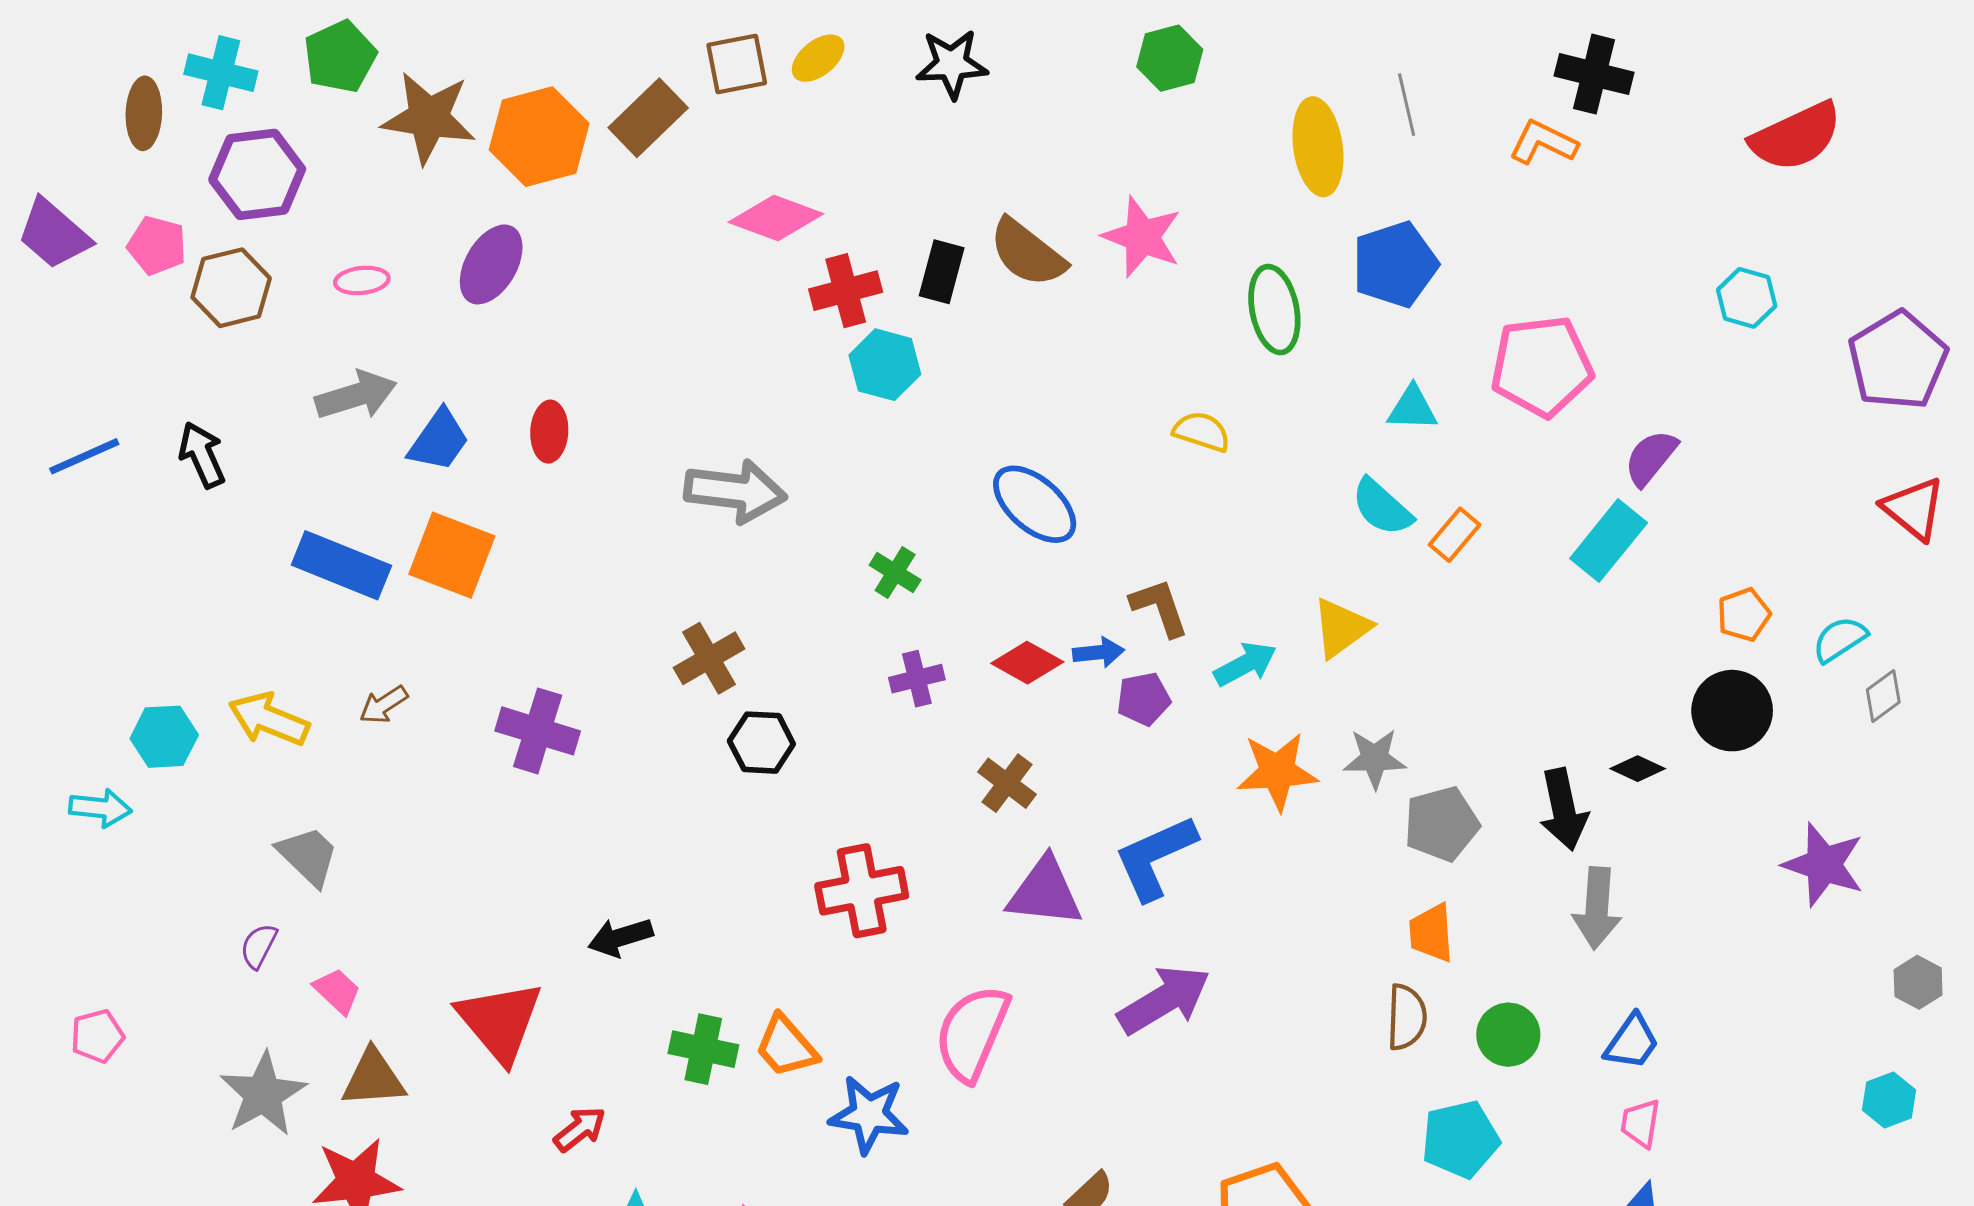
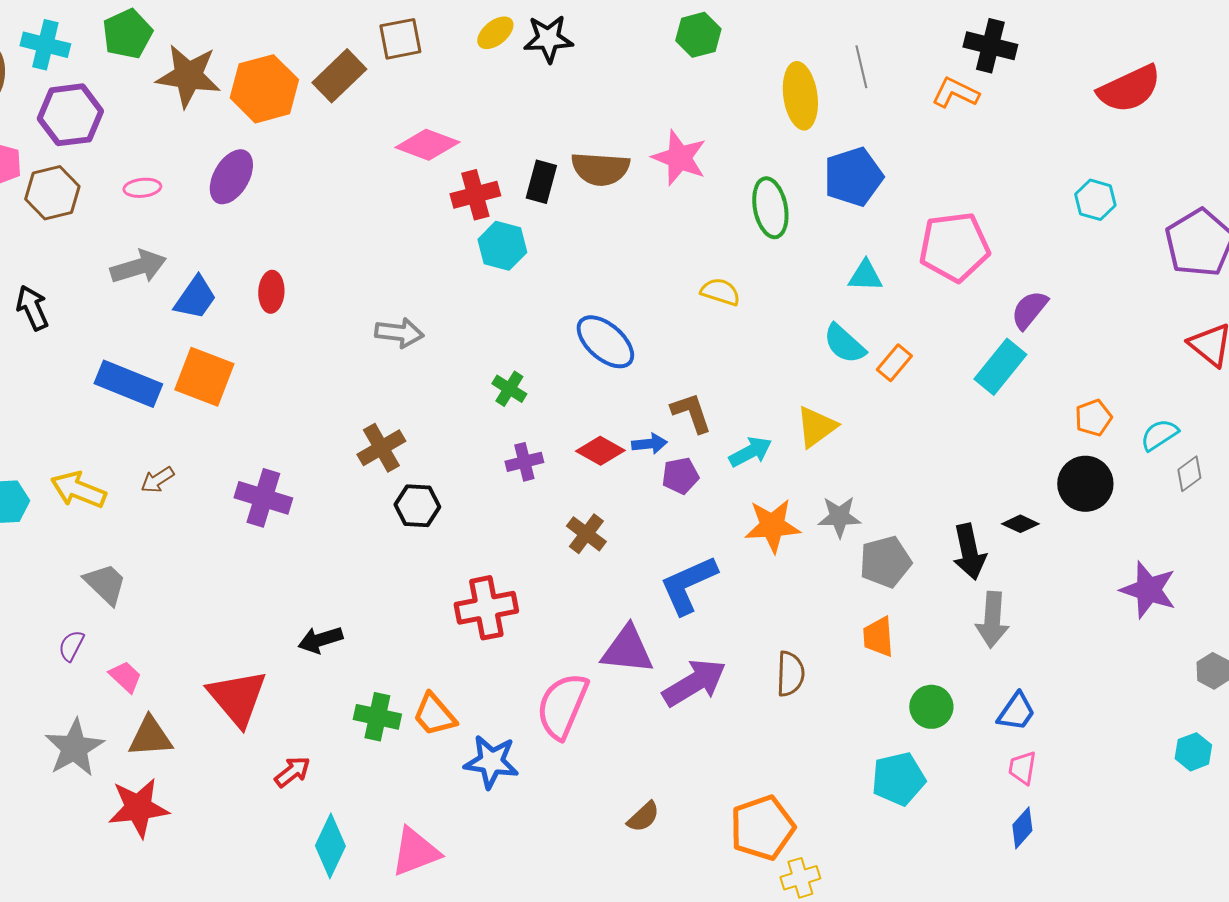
yellow ellipse: (818, 58) -> (495, 33), moved
brown semicircle: (1027, 253) -> (600, 169), turned -34
gray arrow: (735, 491) -> (399, 333), size x0.7
purple triangle: (1045, 892) -> (627, 650), moved
brown semicircle: (1407, 1017) -> (790, 674), moved

